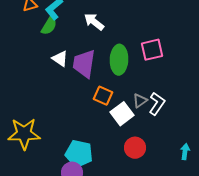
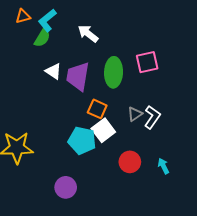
white square: (122, 114) -> (103, 130), moved
cyan arrow: (185, 152) -> (163, 166), moved, turned -35
cyan pentagon: (79, 154) -> (82, 141), moved

